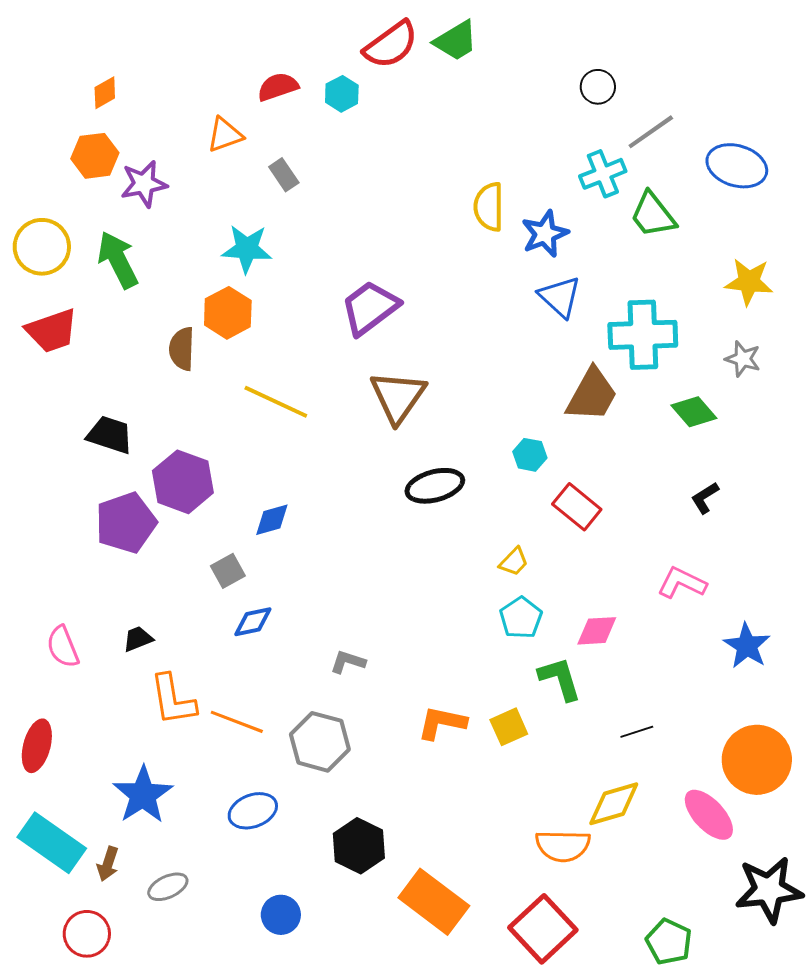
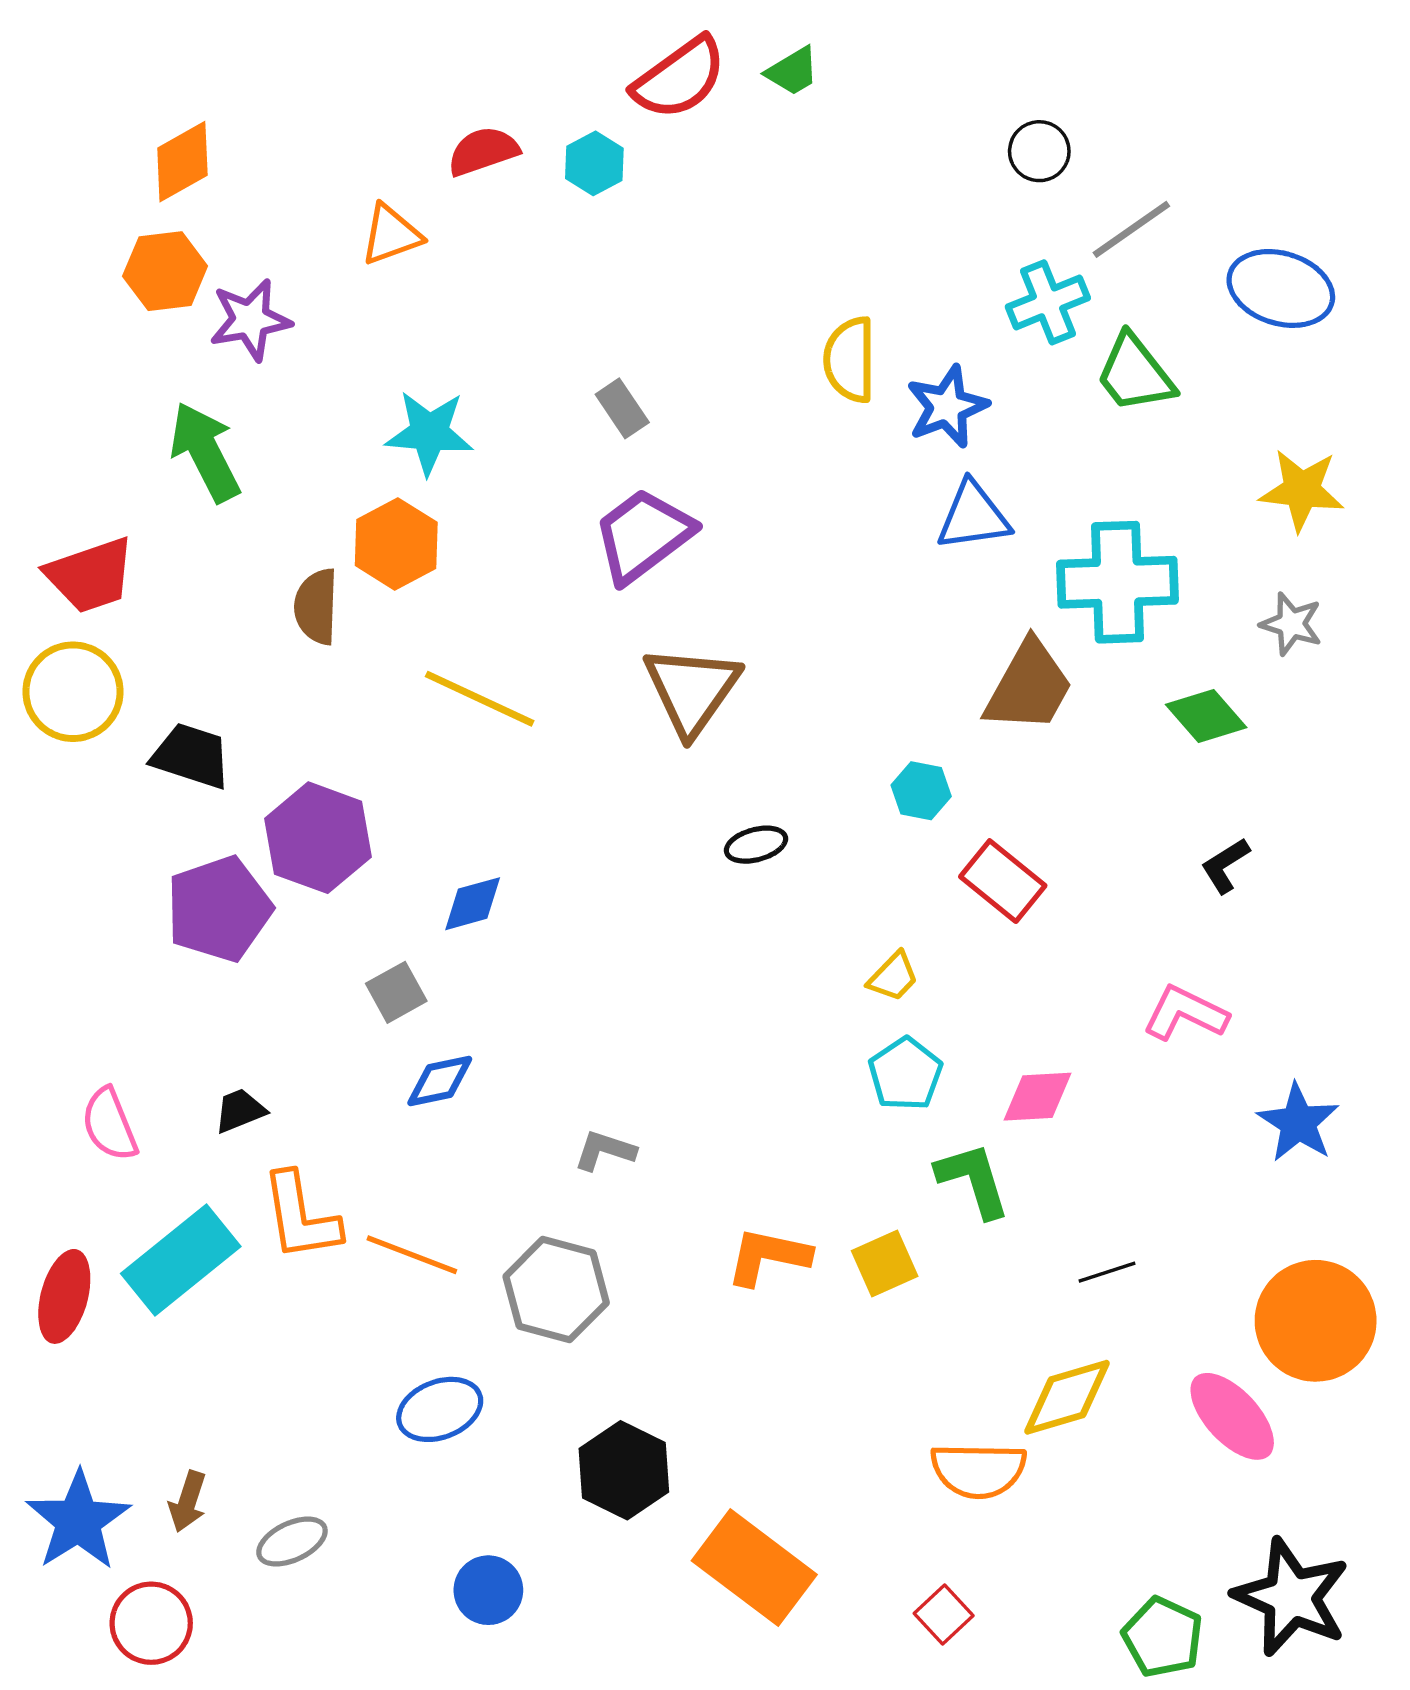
green trapezoid: (456, 41) -> (792, 71), size x0.7
orange diamond: (105, 93) -> (182, 162), size x1.4
gray rectangle: (284, 175) -> (622, 408), moved
yellow circle: (42, 247) -> (73, 692), moved
blue triangle: (560, 297) -> (973, 516), turned -51
black ellipse: (435, 486) -> (756, 845), size x0.6
blue star: (143, 795) -> (78, 1521), moved
cyan rectangle: (52, 843) -> (181, 1260), moved, turned -74
black star: (769, 890) -> (1291, 1597), moved, turned 30
red square: (543, 929) -> (944, 1615), size x0.5

